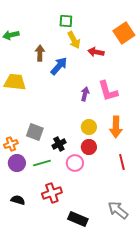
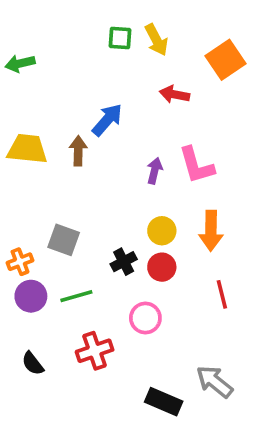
yellow arrow: (74, 40) -> (156, 40), moved
brown arrow: (40, 53) -> (78, 151), moved
black cross: (59, 144) -> (124, 262), moved
pink circle: (75, 163) -> (145, 318), moved
black semicircle: (18, 200) -> (33, 363), turned -144
black rectangle: (78, 219) -> (164, 402), moved

